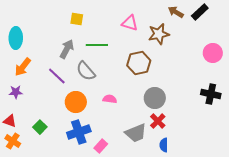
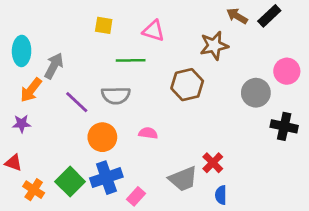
pink triangle: (130, 23) -> (154, 31), moved
gray arrow: (67, 49) -> (54, 66), moved
gray semicircle: (86, 71) -> (116, 95), turned -50
gray circle: (155, 98) -> (256, 93), moved
green square: (40, 127) -> (70, 182), moved, size x1.5
orange cross: (13, 141) -> (34, 190), moved

